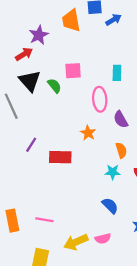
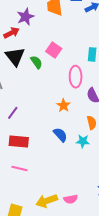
pink square: (73, 71) -> (54, 50), turned 35
red rectangle: (60, 157) -> (19, 141), moved
blue semicircle: (110, 206) -> (60, 135), moved
pink line: (44, 220) -> (19, 169), moved

